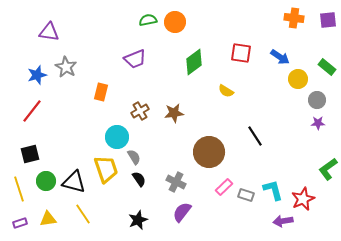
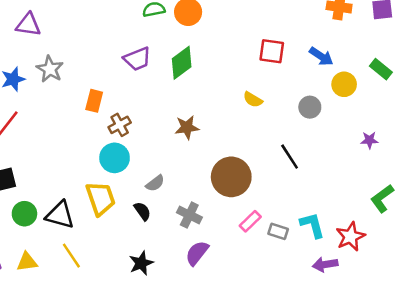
green diamond: (194, 62) -> (182, 63), moved
gray circle: (317, 100) -> (310, 107), moved
brown cross: (140, 111) -> (120, 125), moved
gray semicircle: (134, 157) -> (155, 183), moved, turned 84

